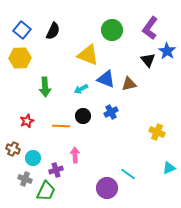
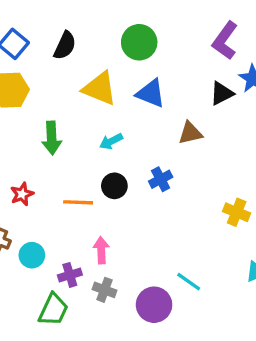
green circle: (112, 30) -> (139, 42), moved
yellow triangle: (88, 55) -> (100, 88), moved
black triangle: (148, 60) -> (222, 93), turned 42
blue triangle: (106, 79) -> (151, 93), moved
gray cross: (25, 179) -> (104, 290), moved

